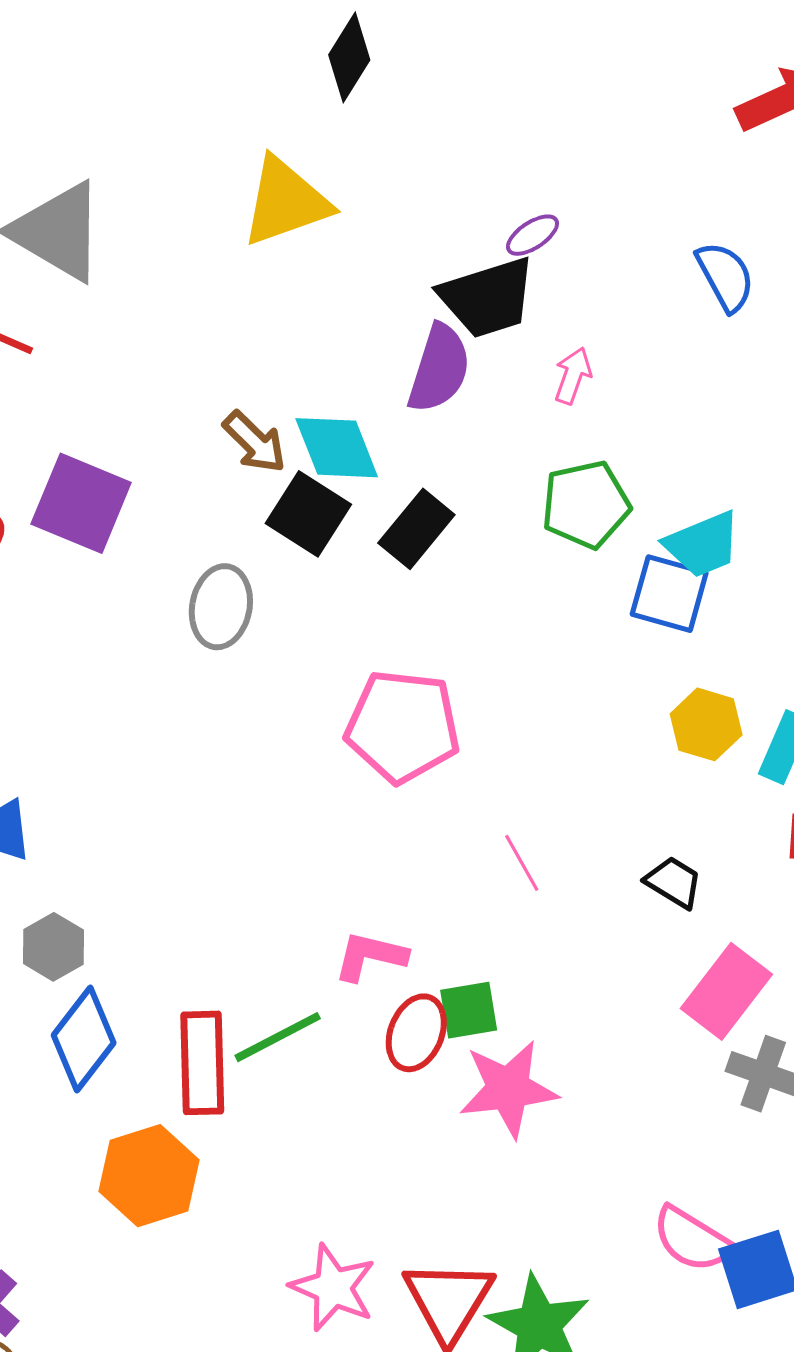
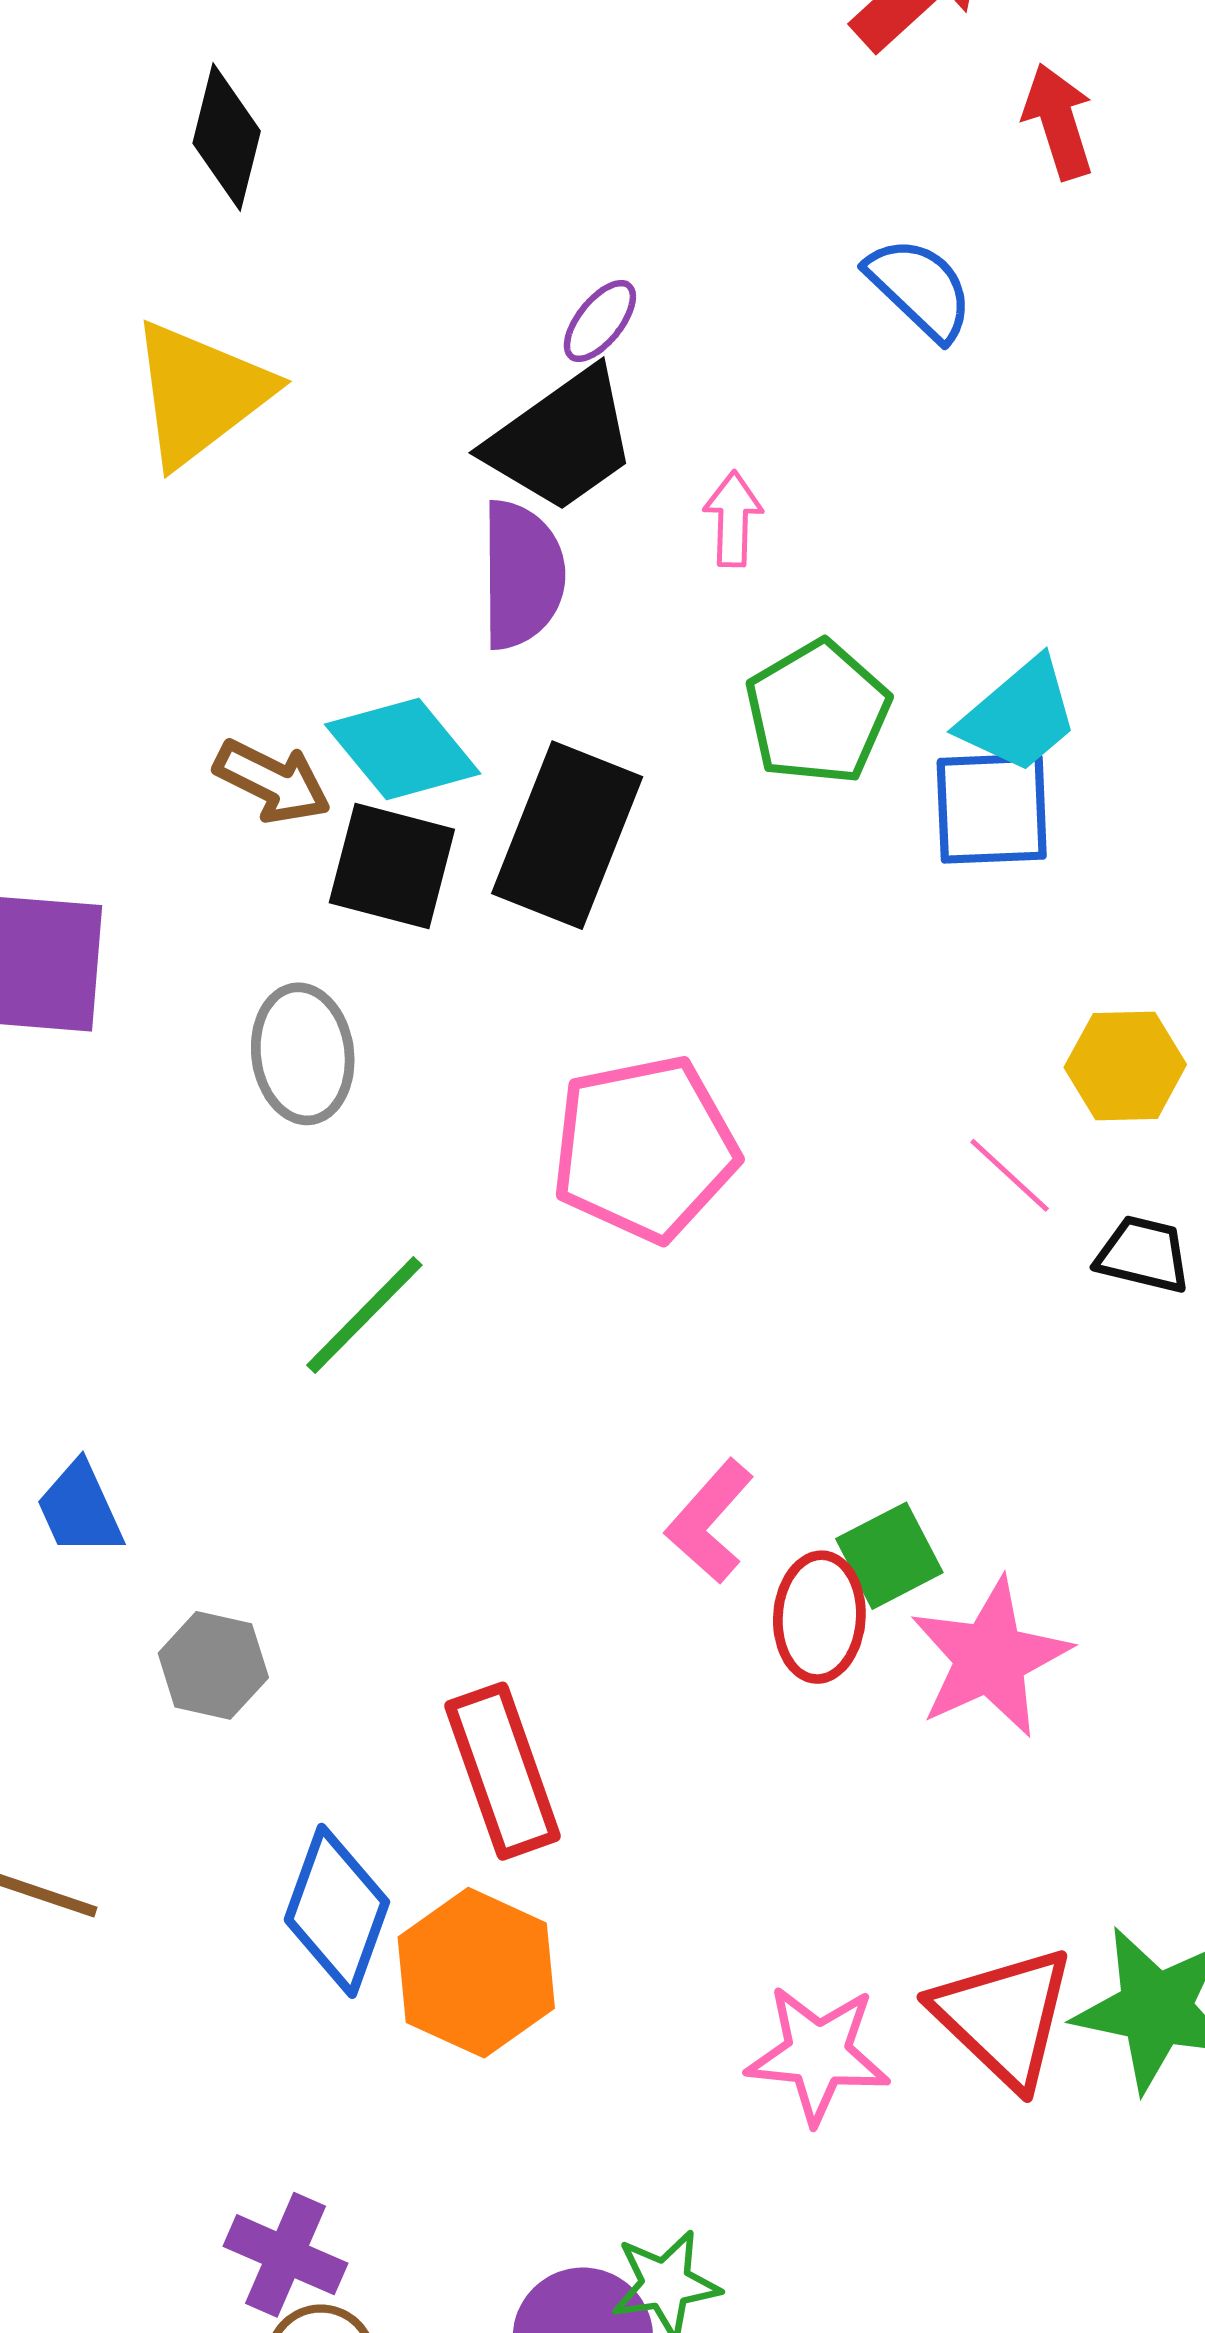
black rectangle: (416, 529) -> (567, 835), size x1.4
yellow hexagon: (706, 724) -> (1125, 1066), moved
pink line: (522, 863) -> (1010, 1175), moved
pink L-shape: (370, 956) -> (710, 1521), turned -44
green line: (278, 1037) -> (364, 1315), moved
blue diamond: (84, 1039) -> (337, 1911), moved

